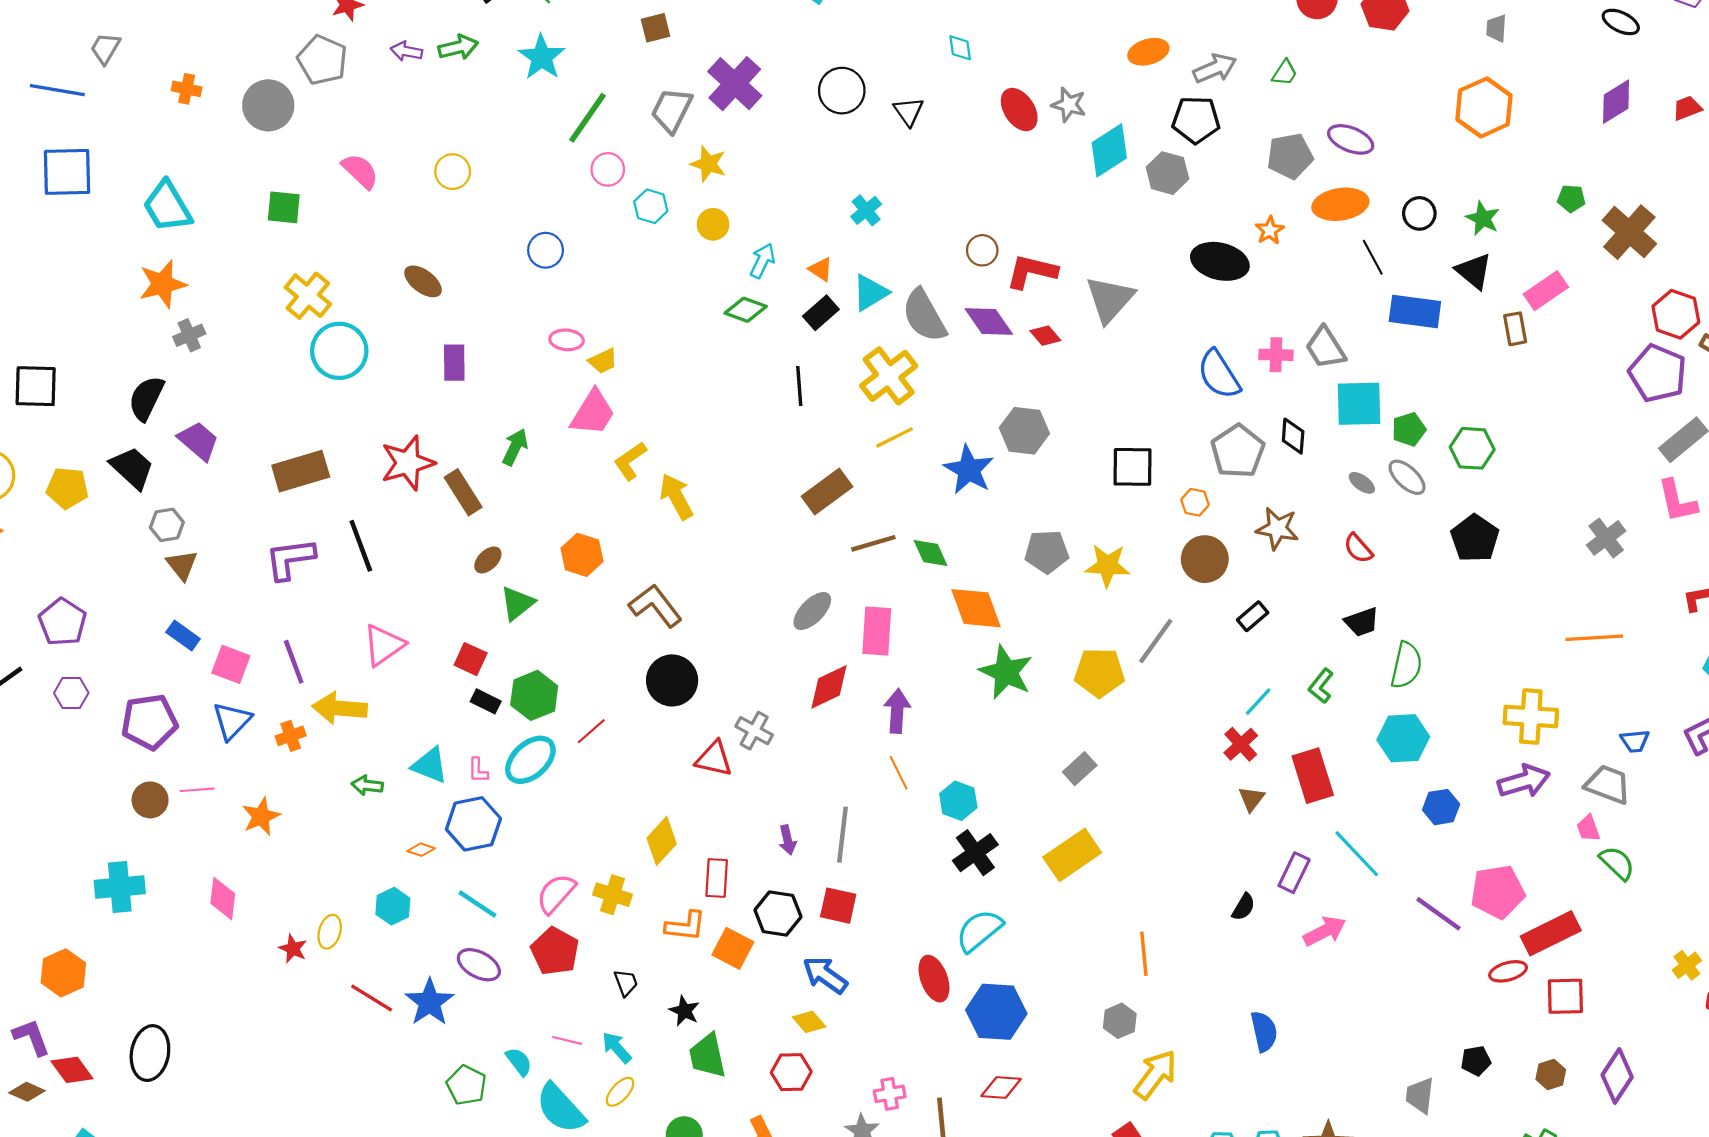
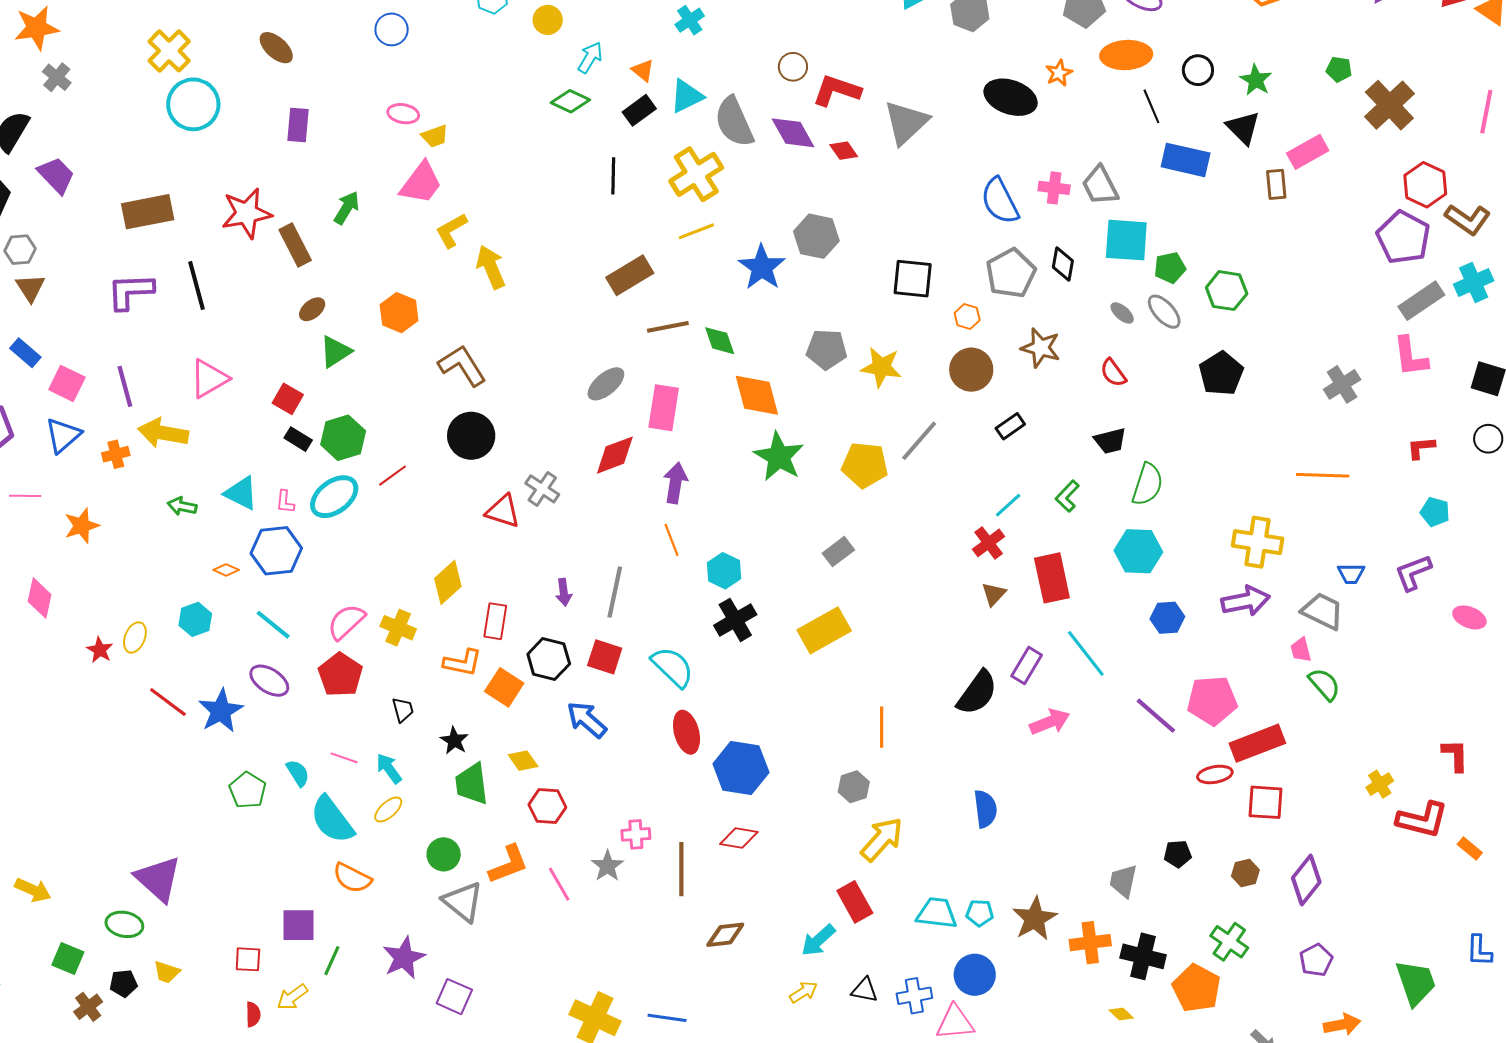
gray cross: (189, 335) -> (57, 77), turned -32
black semicircle: (1243, 907) -> (977, 693), size x1.8
cyan semicircle: (979, 931) -> (673, 667), moved, turned 78
yellow diamond: (809, 1022) -> (523, 761), moved

